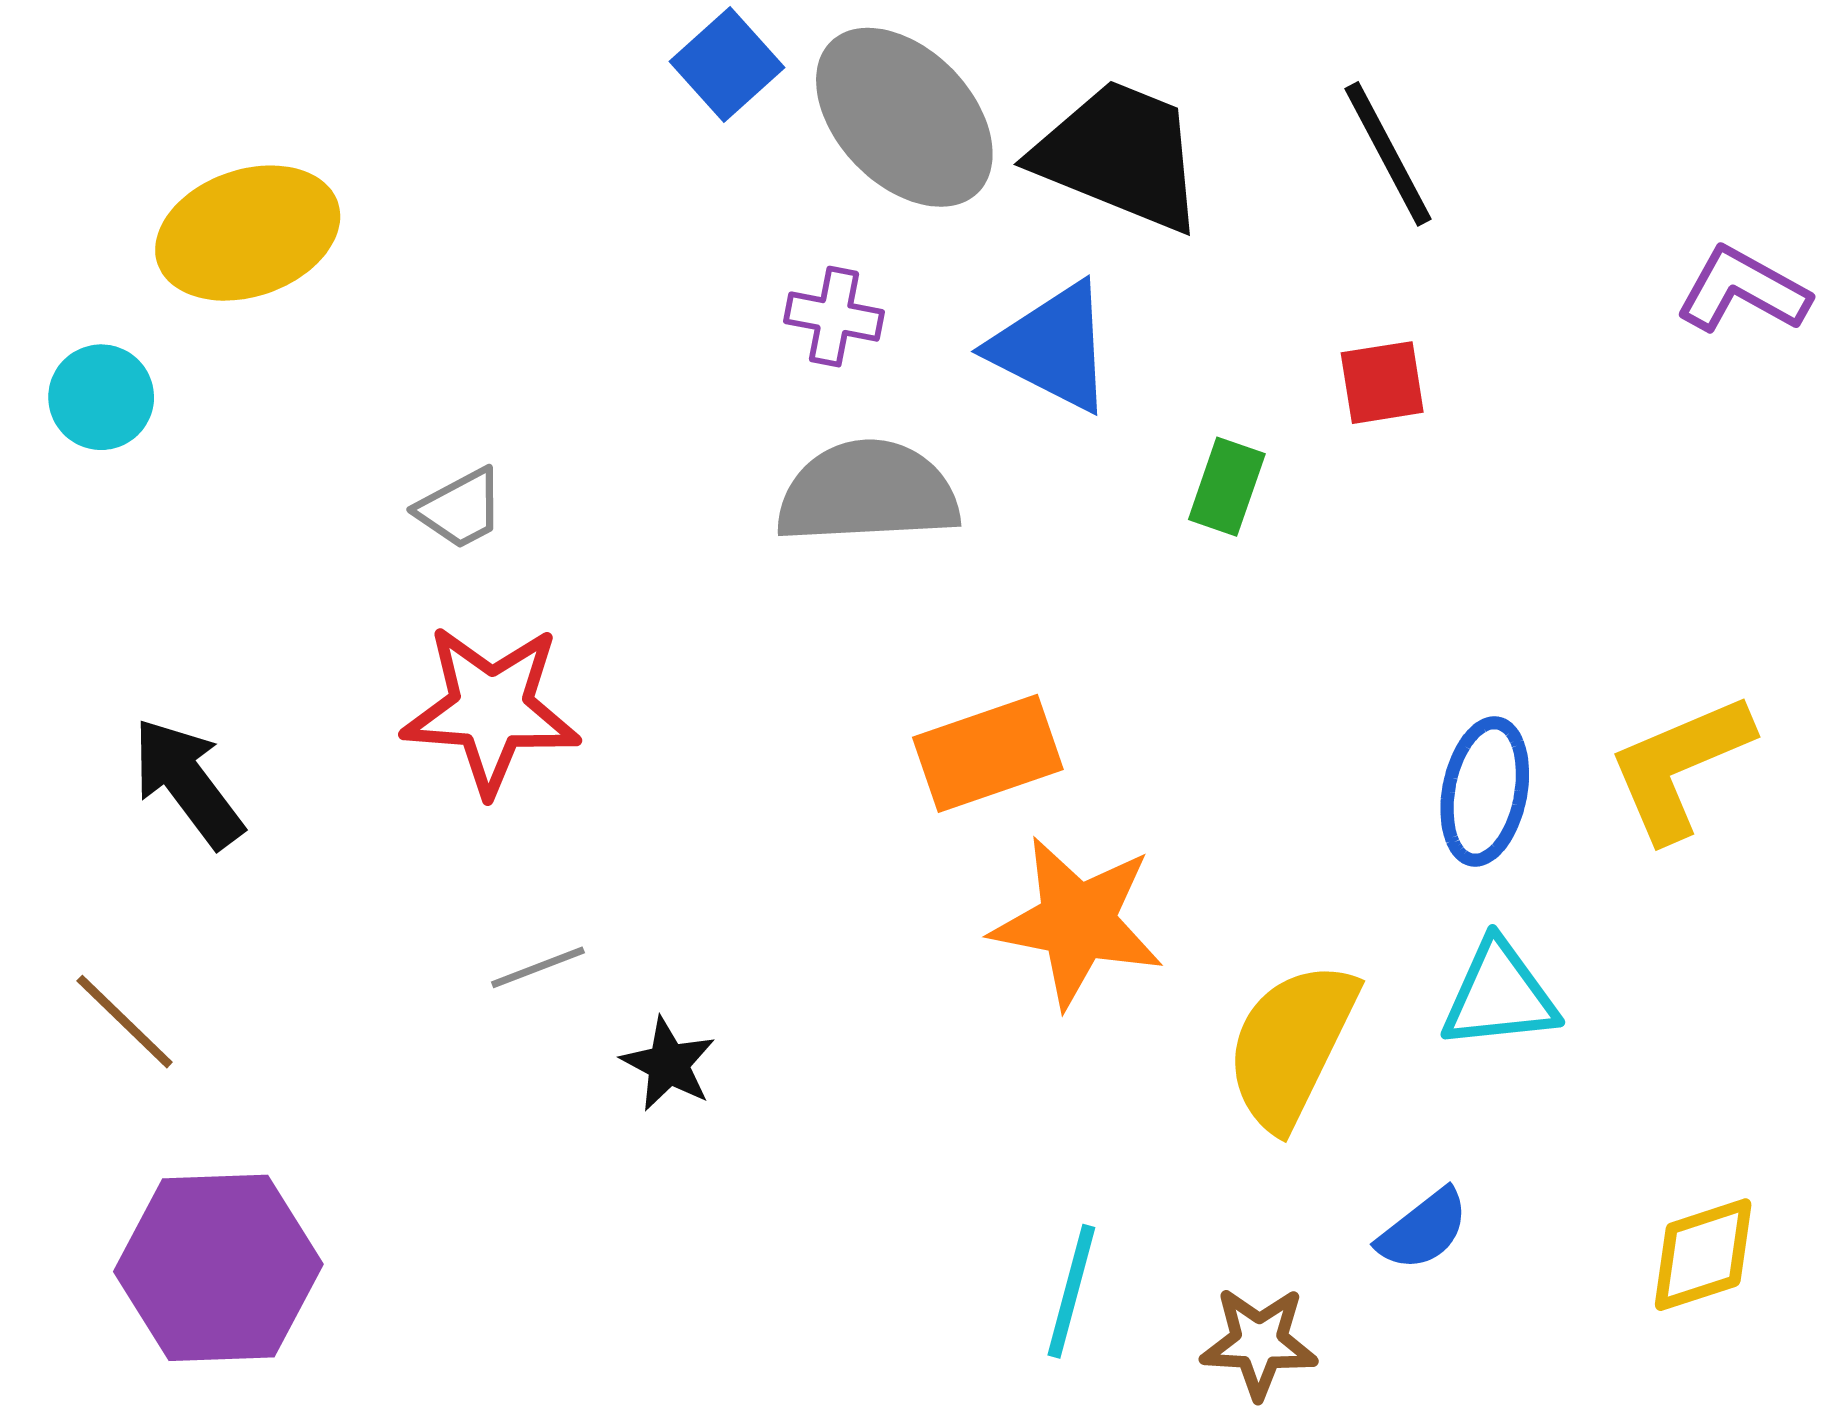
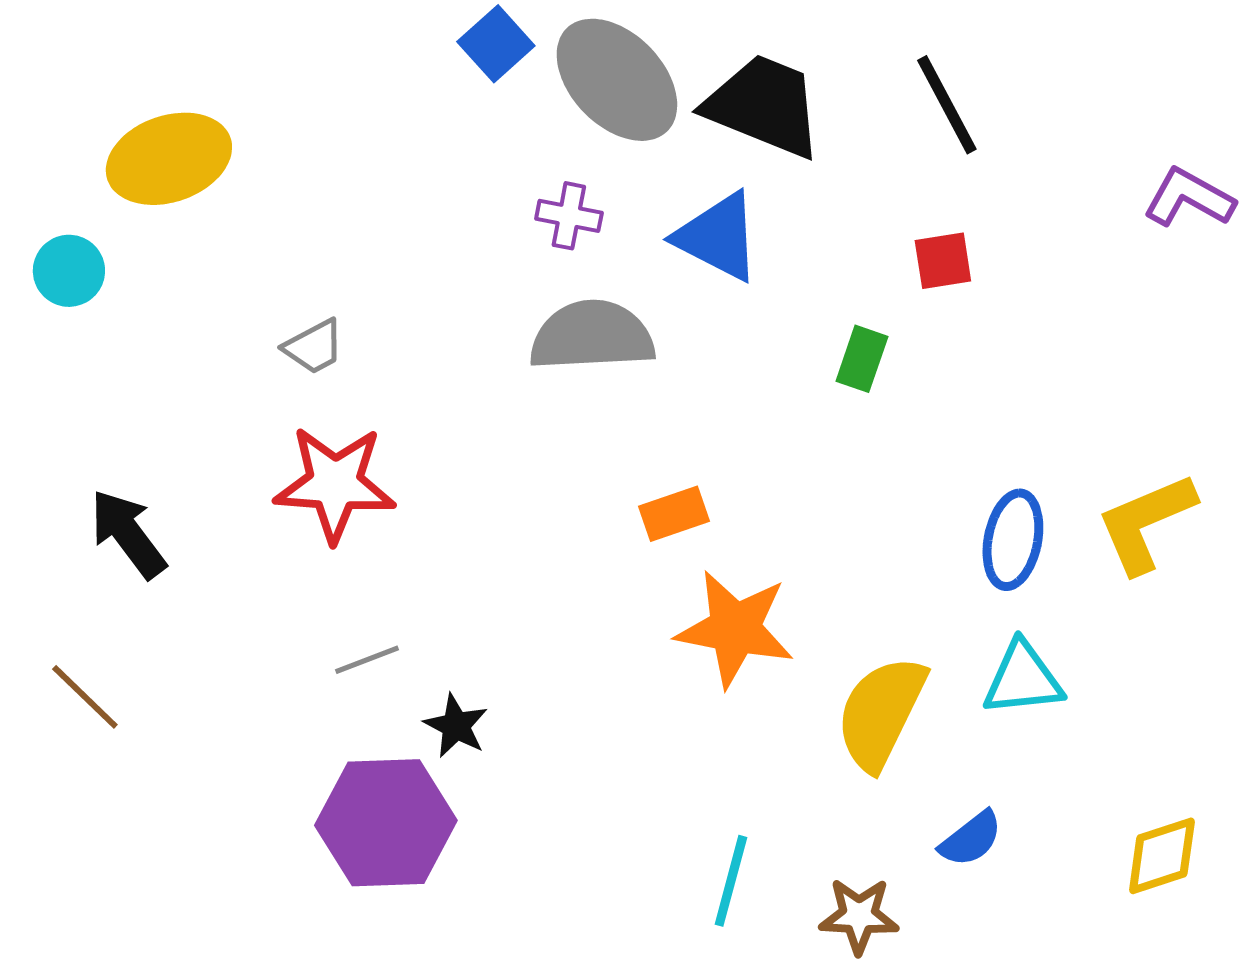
green rectangle: (1227, 487) -> (862, 359), moved
orange rectangle: (988, 753) -> (674, 514), size x0.7
purple hexagon: (218, 1268) -> (386, 823), moved

